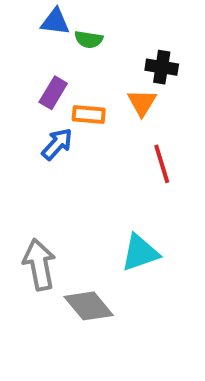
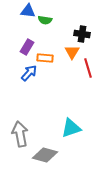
red line: (162, 164) -> (88, 68), moved
gray diamond: (89, 306) -> (45, 155), turned -35

